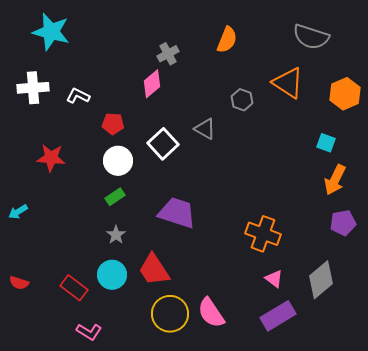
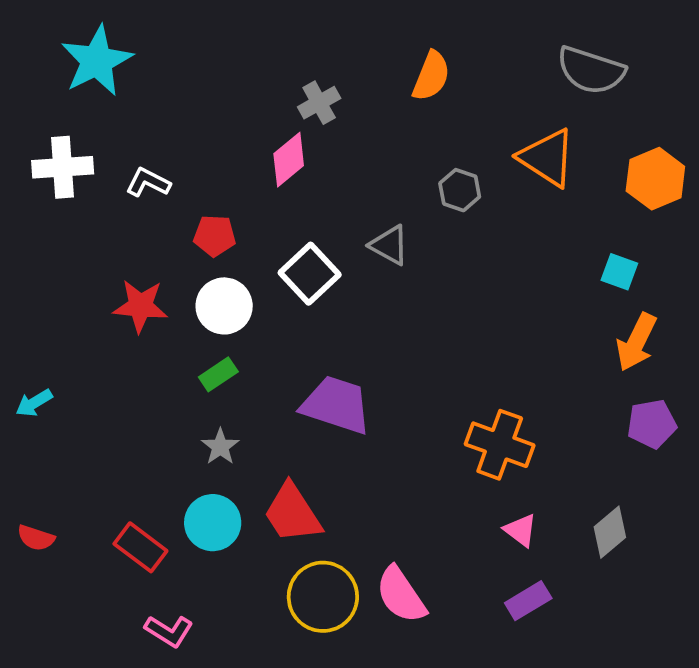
cyan star: (51, 32) -> (97, 61), turned 30
red star: (51, 158) -> (140, 306), moved
gray diamond: (321, 280) -> (610, 532), size x0.7
purple rectangle: (278, 316) -> (528, 601), size x0.7

